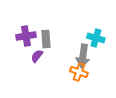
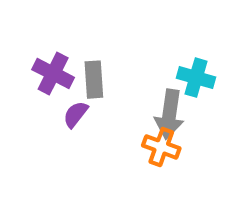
purple cross: (26, 36) -> (53, 73), turned 36

